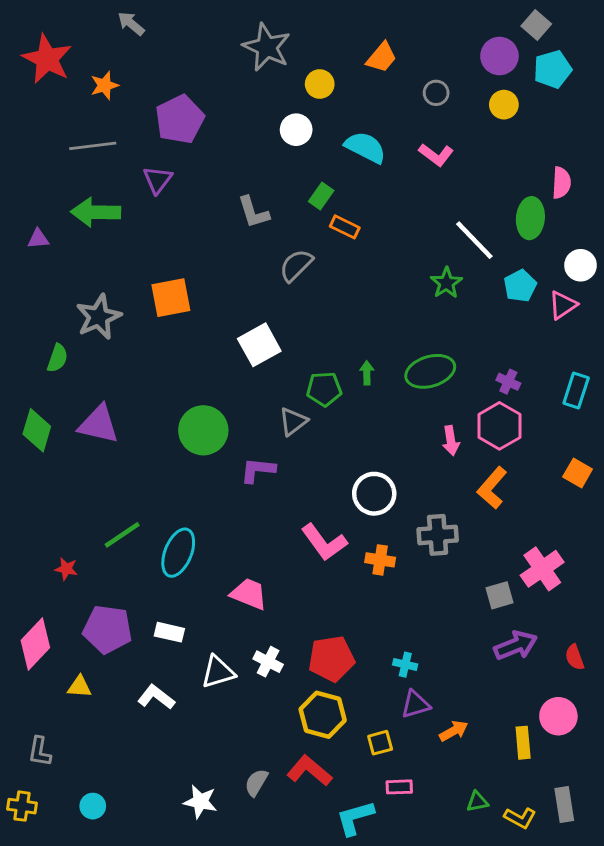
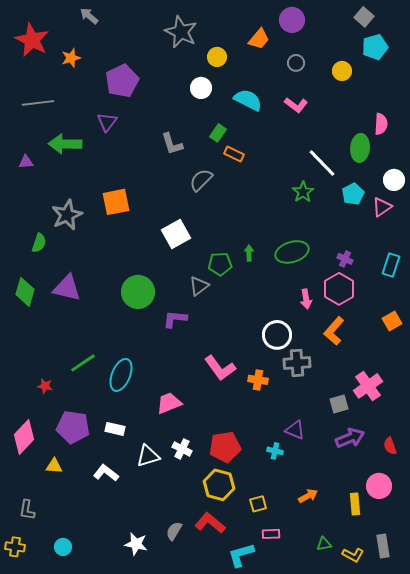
purple circle: (499, 56) -> (292, 20), moved
gray line: (93, 146) -> (38, 103), moved
orange square: (578, 473) -> (392, 321), turned 30
white circle: (374, 494) -> (277, 335), moved
pink trapezoid: (249, 594) -> (169, 403), turned -44
purple triangle: (415, 704) -> (295, 430), moved, turned 40

